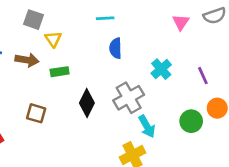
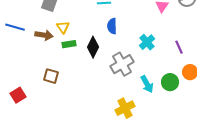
yellow triangle: (53, 39) -> (63, 27), moved
black diamond: (87, 103) -> (93, 47), moved
cyan arrow: (147, 126) -> (147, 84), moved

